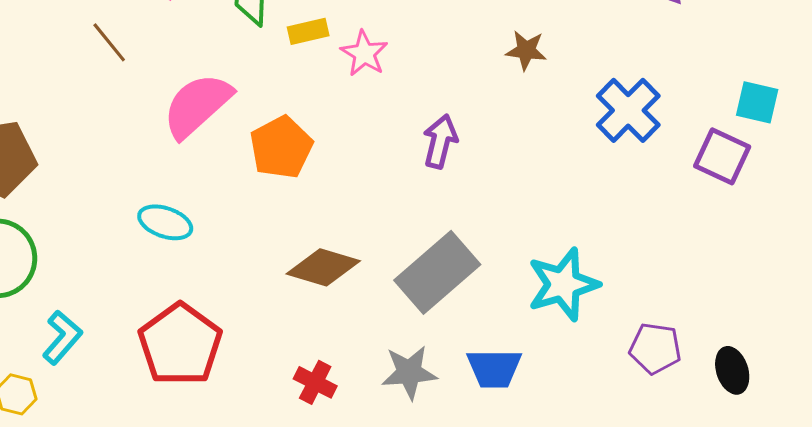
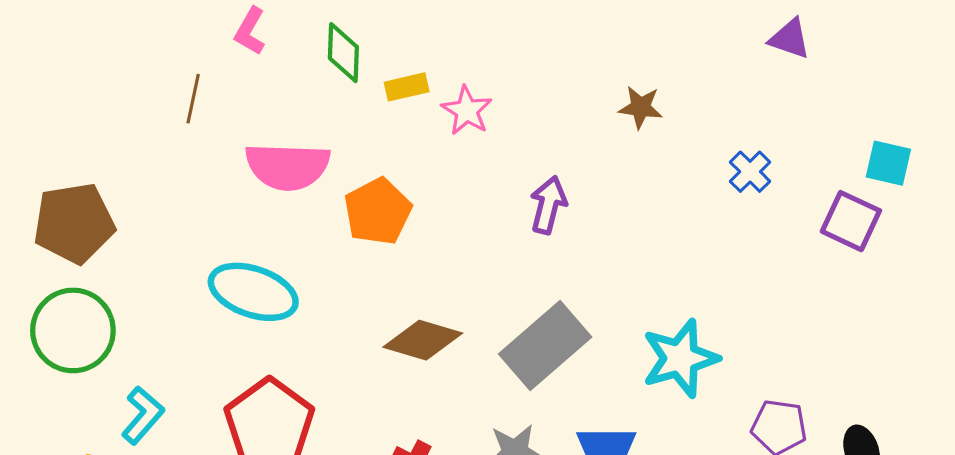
brown line: (109, 42) -> (193, 99), turned 51
pink semicircle: (197, 105) -> (288, 166), turned -136
blue cross: (628, 110) -> (750, 172), size x0.6
cyan ellipse: (165, 222) -> (253, 292), size x1.5

